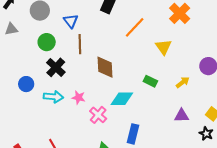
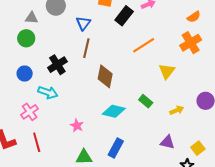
gray triangle: (11, 29) -> (32, 18), moved
green circle: (47, 42) -> (26, 38), moved
pink star: (79, 98) -> (77, 126), moved
pink cross: (98, 115) -> (30, 112), moved

